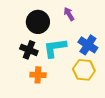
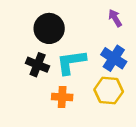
purple arrow: (69, 14) -> (115, 18), moved
orange cross: (38, 75) -> (62, 97), moved

